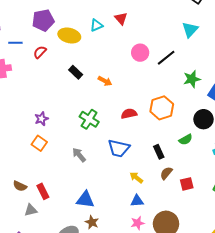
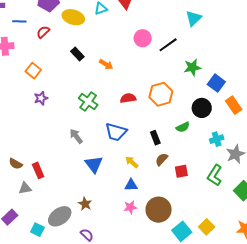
orange square: (39, 143) -> (33, 71), moved
blue triangle: (85, 200) -> (94, 164), moved, turned 42

